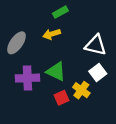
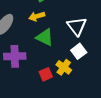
white triangle: (96, 45) -> (77, 26), turned 40
green triangle: (56, 71) -> (45, 37), moved

